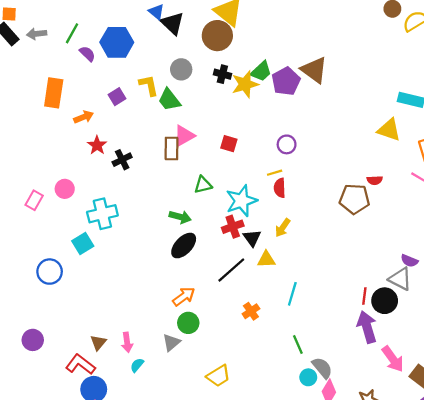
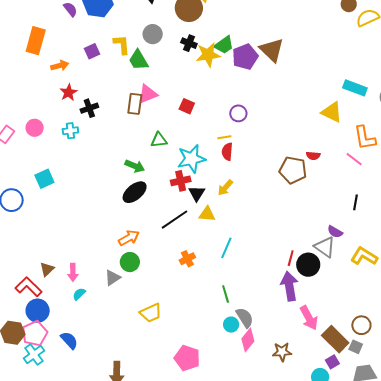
cyan cross: (102, 214) -> (70, 131), moved, size x0.6

